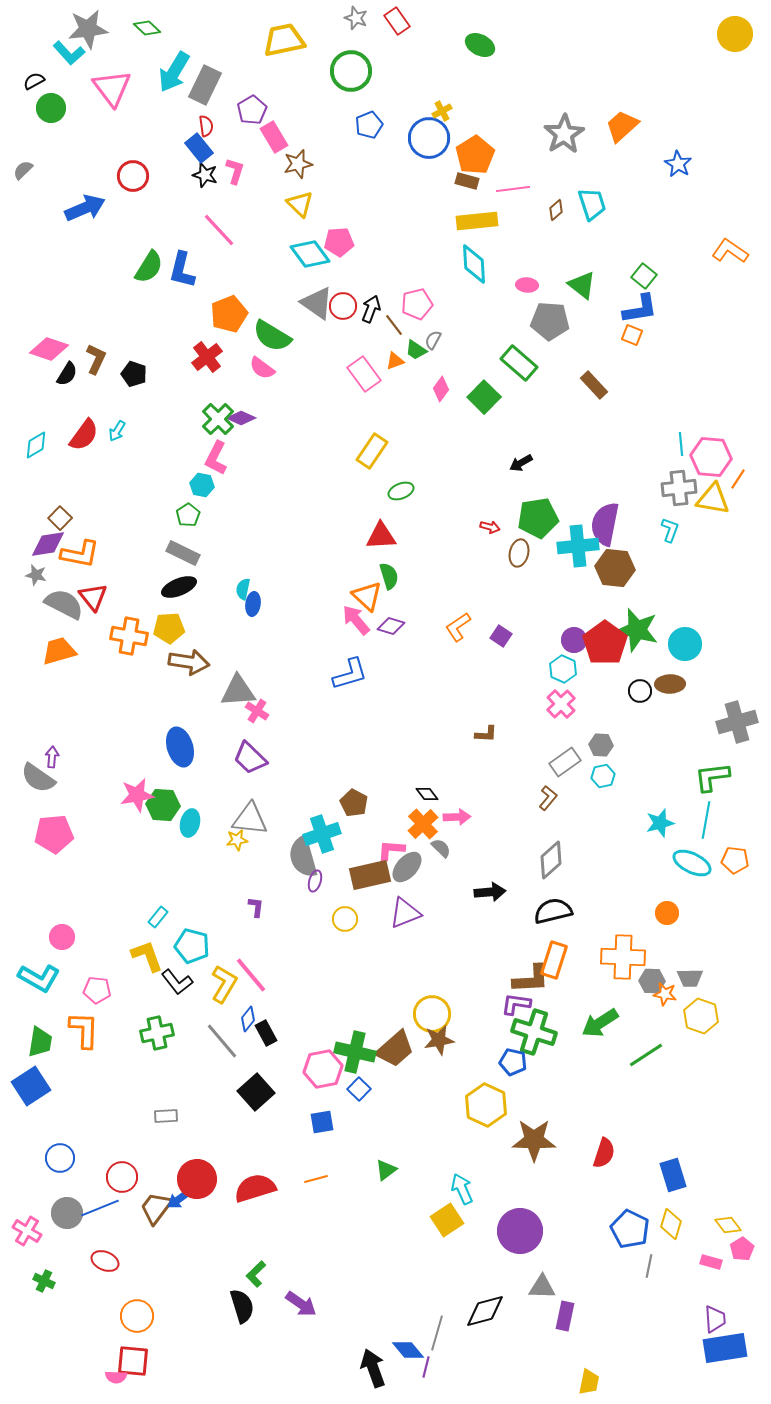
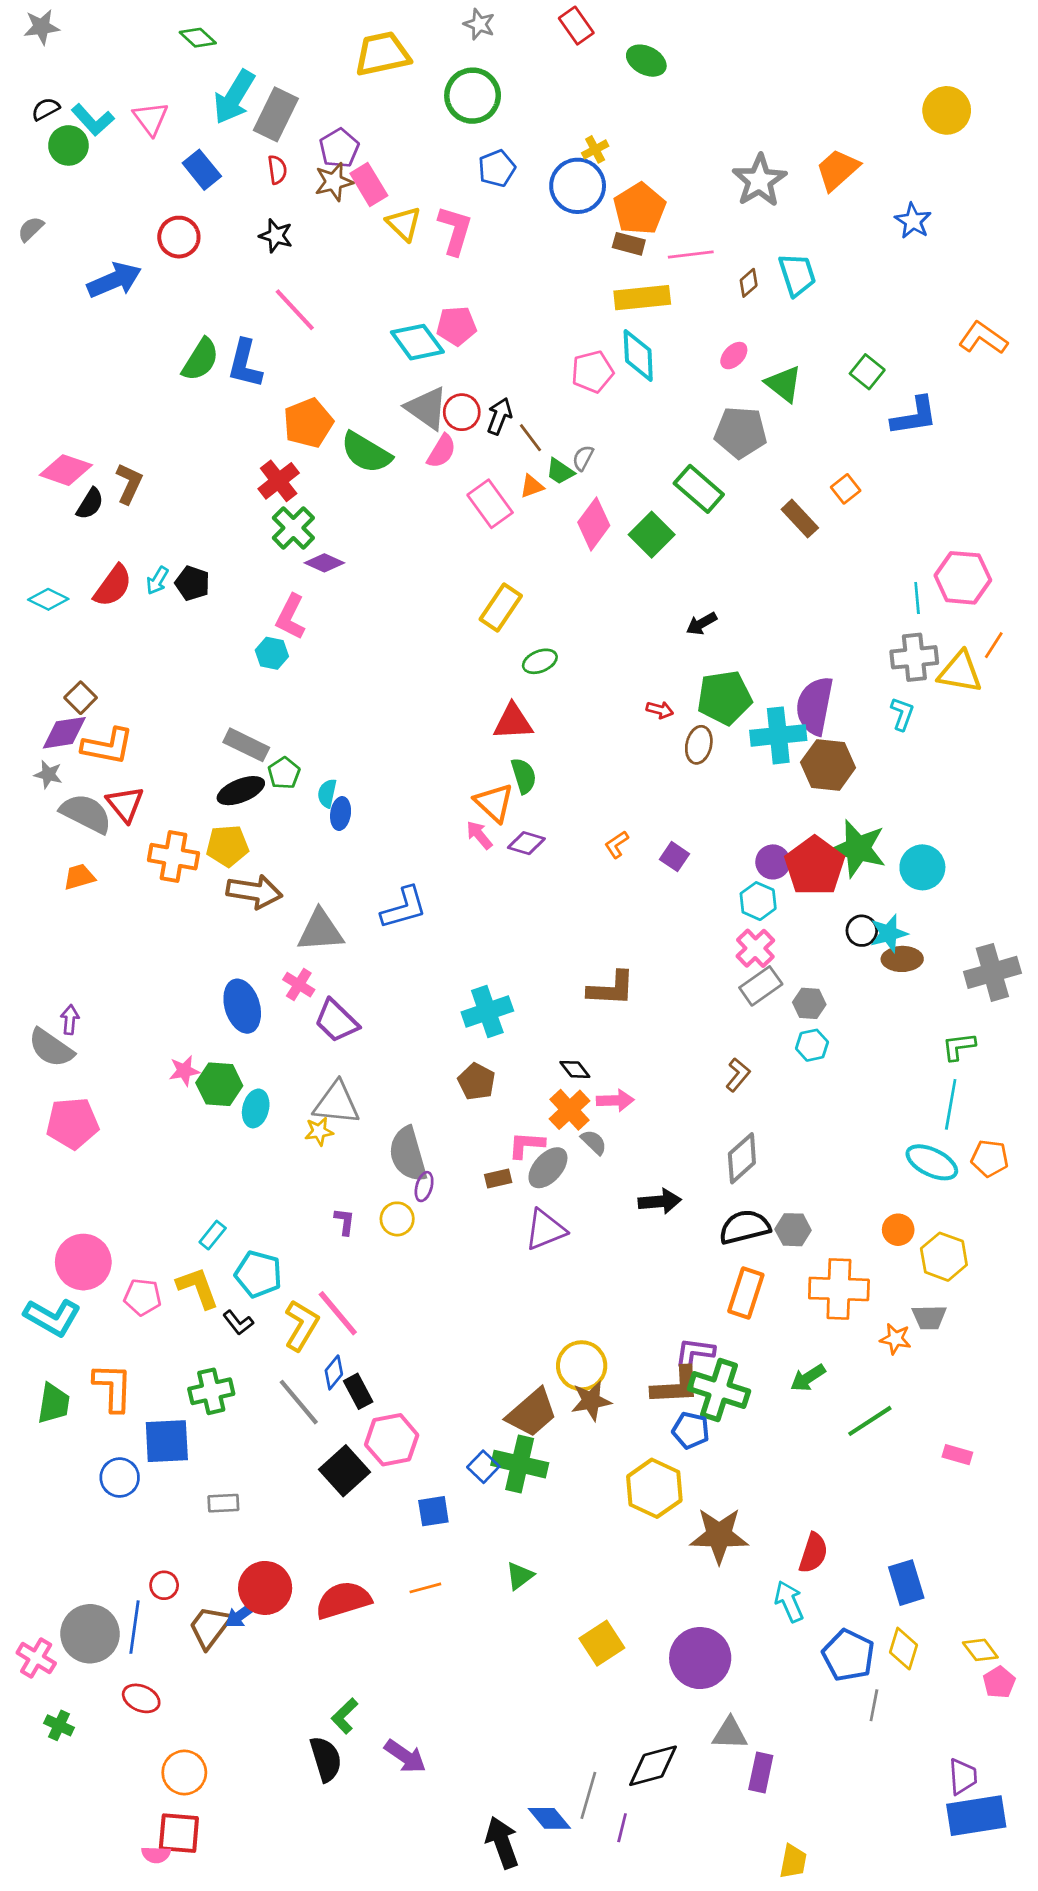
red rectangle: (397, 21) -> (576, 26), moved
gray star: (88, 29) -> (42, 27), moved, size x0.7
yellow circle: (735, 34) -> (947, 110), moved
cyan L-shape: (69, 53) -> (93, 120), moved
pink triangle: (112, 88) -> (151, 119), size x0.7
blue rectangle: (199, 148) -> (202, 170), moved
brown star: (298, 164) -> (334, 182), moved
pink L-shape: (235, 171) -> (455, 230), moved, size x1.4
yellow triangle: (300, 204) -> (404, 224), moved
pink ellipse: (527, 285) -> (734, 356), moved, turned -50
pink pentagon: (417, 304) -> (592, 372), moved
blue L-shape: (640, 309) -> (914, 416), moved
orange square: (632, 335) -> (846, 489), moved, turned 30
pink semicircle: (262, 368) -> (442, 451), moved, turned -96
black pentagon: (134, 374) -> (192, 583), moved
pink diamond: (441, 389) -> (594, 524), size x1.5
green cross: (218, 419) -> (293, 528), moved
cyan diamond: (36, 445) -> (48, 599), turned 56
pink hexagon: (711, 457) -> (963, 578), moved
green pentagon: (188, 515) -> (284, 773), moved
pink arrow: (356, 620) -> (479, 835), size x0.7
orange L-shape: (458, 627) -> (617, 844), size x0.7
orange trapezoid: (59, 651) -> (79, 877), size x0.7
blue L-shape: (350, 674) -> (404, 908), moved
brown ellipse: (670, 684) -> (902, 959), moved
pink cross: (257, 711) -> (299, 985), moved
brown L-shape: (486, 734) -> (611, 989), moved, size x1.6
gray rectangle: (565, 762) -> (761, 986), moved
green L-shape: (712, 777) -> (959, 1047), size x0.7
pink star: (137, 795) -> (184, 1071), size x0.7
cyan star: (660, 823) -> (889, 933), moved
cyan cross: (322, 834) -> (487, 1011), moved
brown rectangle: (370, 875) -> (498, 1179), size x0.5
yellow circle: (345, 919) -> (397, 1219), moved
pink circle: (62, 937) -> (83, 1262), size x1.6
brown L-shape: (531, 979) -> (676, 1386), moved
gray hexagon: (652, 981) -> (793, 1230), moved
black L-shape: (177, 982) -> (238, 1323), size x0.7
pink pentagon: (97, 990) -> (143, 1297), moved
yellow hexagon: (701, 1016) -> (944, 1257), moved
green arrow: (600, 1023) -> (808, 1378), size x0.7
green cross: (355, 1052) -> (520, 1464), moved
pink hexagon: (323, 1069) -> (392, 1440), moved
blue square: (31, 1086) -> (167, 1441), moved, turned 30
blue circle: (60, 1158) -> (120, 1478), moved
red circle: (122, 1177) -> (164, 1585), size x0.7
cyan arrow: (462, 1189) -> (789, 1601), moved
blue line: (100, 1208) -> (134, 1627), turned -60
gray circle: (67, 1213) -> (90, 1634), size x1.4
pink rectangle: (711, 1262) -> (957, 1455), moved
purple line: (426, 1367) -> (622, 1828), moved

